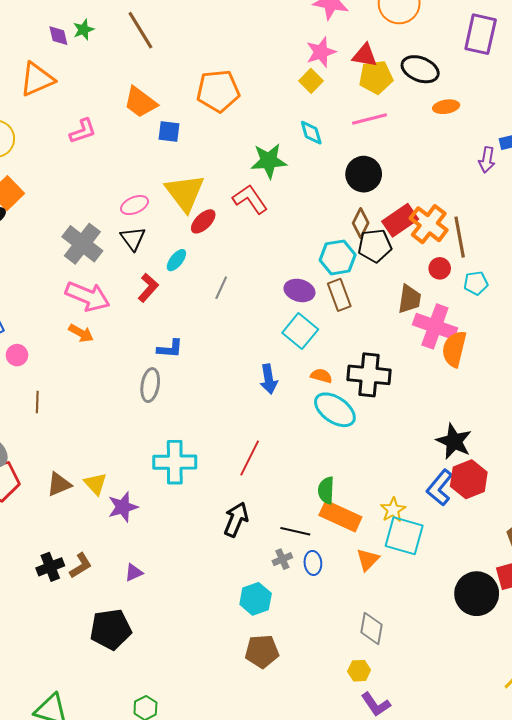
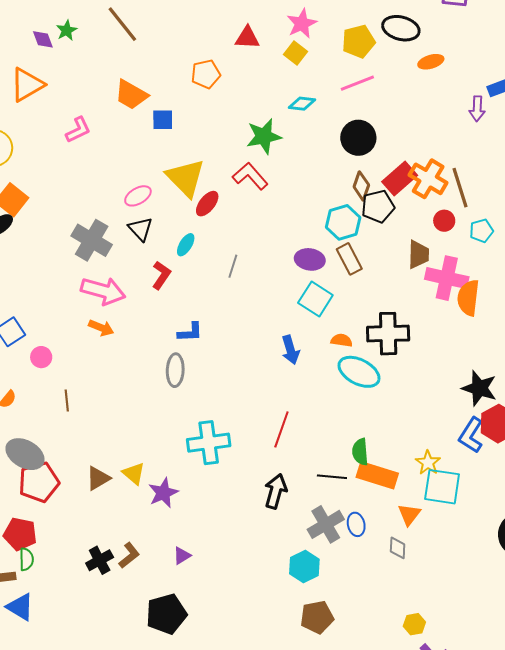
red triangle: (365, 55) -> (247, 38), moved
orange pentagon: (218, 91) -> (206, 74), size x0.7
cyan diamond: (311, 133) -> (302, 104), turned -60
black line: (295, 531) -> (332, 477), moved
gray cross: (282, 559) -> (326, 524), size x1.8
gray diamond: (372, 628) -> (398, 548), moved, size x0.7

